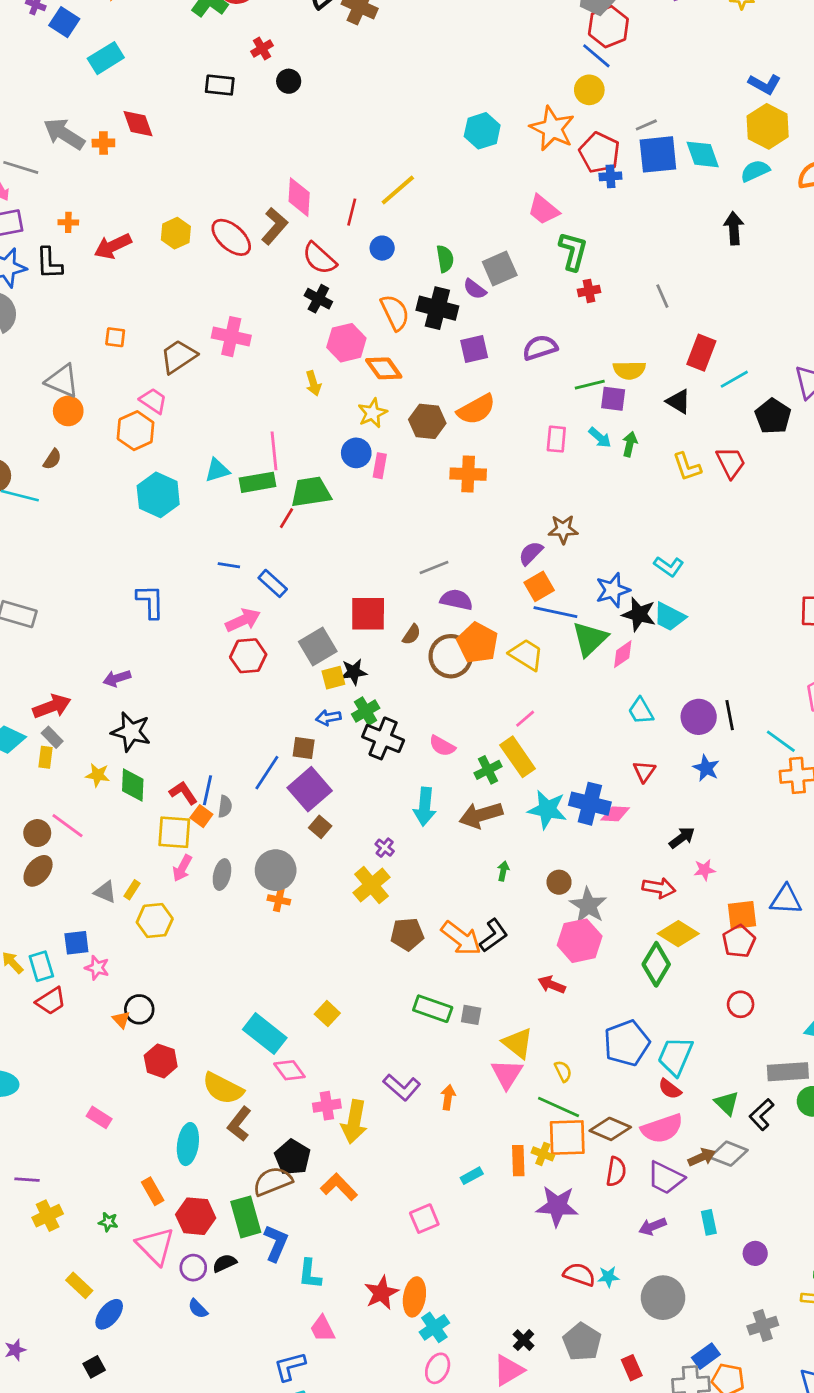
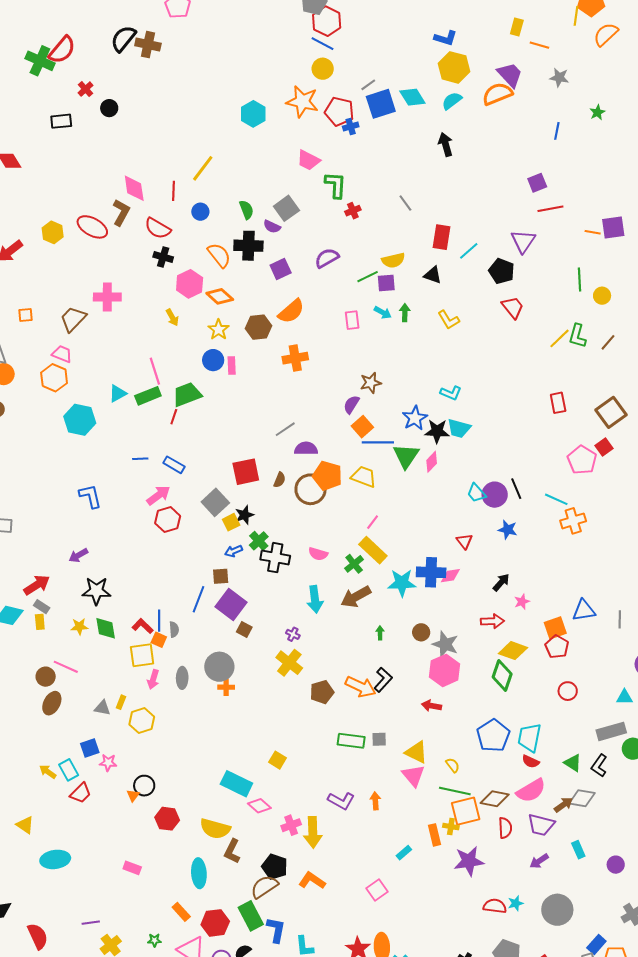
red trapezoid: (731, 463) -> (513, 307), moved
cyan trapezoid: (641, 711) -> (476, 493), moved
orange triangle: (121, 1020) -> (133, 796), turned 32

